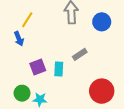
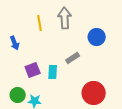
yellow line: (27, 20) -> (40, 23), moved, turned -42
blue circle: (102, 22) -> (97, 37), moved

